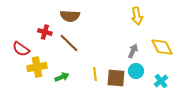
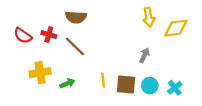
yellow diamond: (162, 47) -> (176, 28), moved, turned -70
red semicircle: (21, 49) -> (23, 36), moved
cyan circle: (136, 71) -> (150, 86), moved

